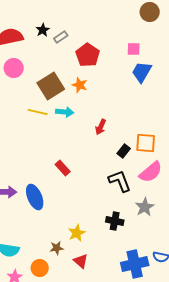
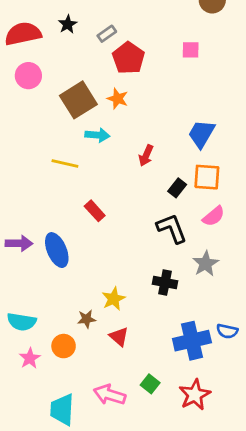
gray rectangle: (61, 37) -> (107, 34), moved
blue trapezoid: (142, 72) -> (201, 134), moved
yellow line: (38, 112) -> (65, 164), moved
pink semicircle: (151, 172) -> (214, 216), size x0.7

